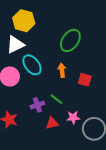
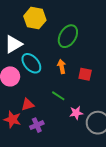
yellow hexagon: (24, 21) -> (35, 18), moved
purple cross: (37, 105) -> (37, 125), moved
red triangle: (52, 123) -> (28, 105), moved

